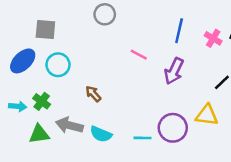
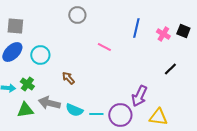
gray square: (45, 29) -> (15, 26), moved
purple arrow: (174, 71) -> (139, 96), moved
yellow triangle: (207, 115) -> (158, 117), moved
purple circle: (173, 128) -> (120, 115), moved
cyan line: (143, 138) -> (96, 114), moved

